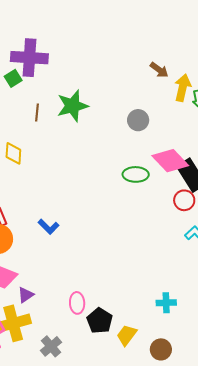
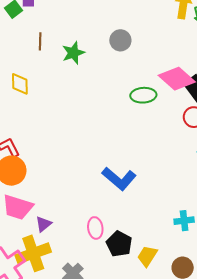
green star: (72, 106) -> (73, 53), moved, size x0.7
gray circle: (138, 120) -> (120, 40), moved
blue L-shape: (49, 227) -> (119, 179), moved, size x1.6

